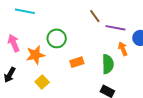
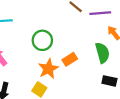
orange star: (35, 55) -> (48, 69), moved

